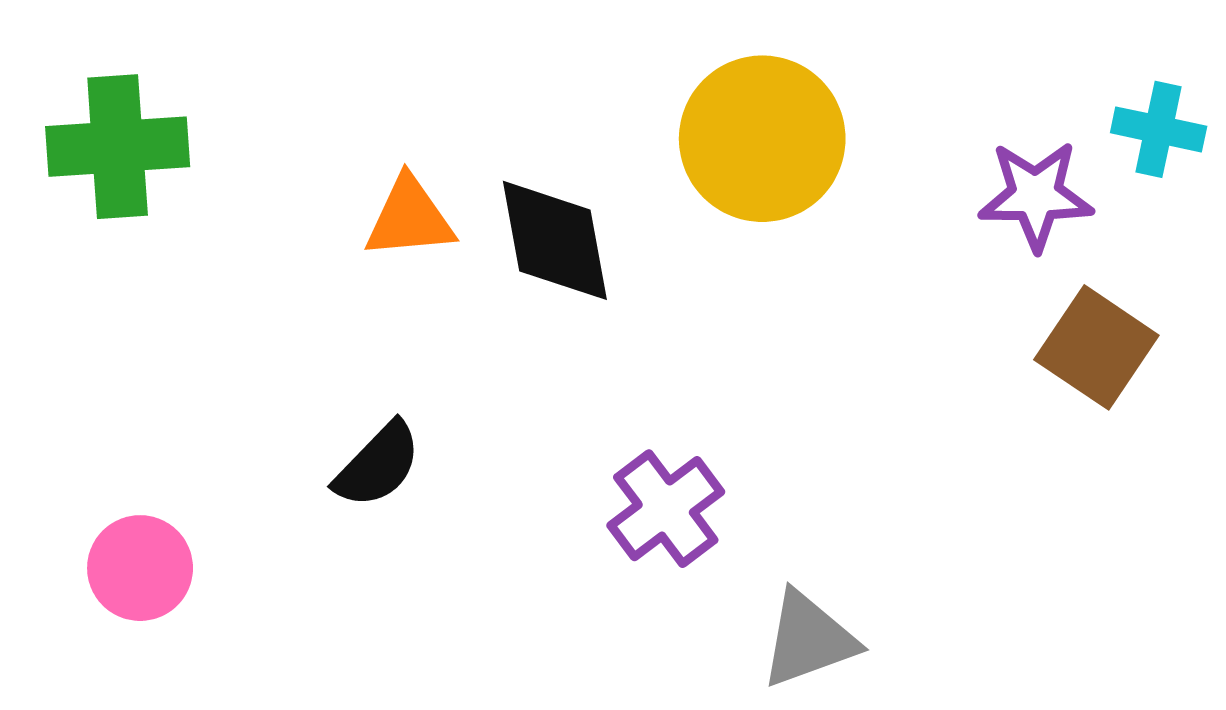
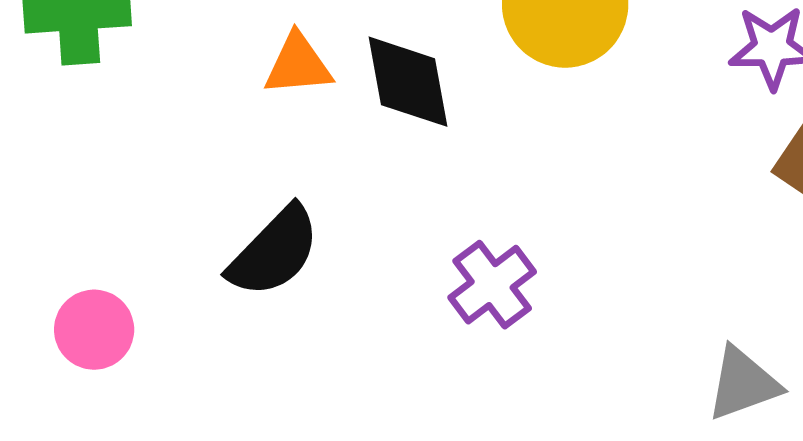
black semicircle: (378, 465) -> (274, 252), size x1.4
gray triangle: (808, 639) -> (743, 384), moved

